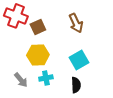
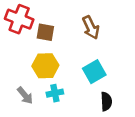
brown square: (38, 27) -> (45, 32), turned 35
black semicircle: (76, 85) -> (106, 101), moved

